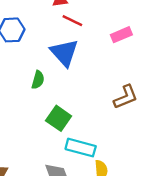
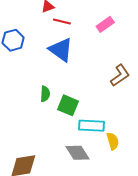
green semicircle: (38, 80) -> (45, 94), moved

